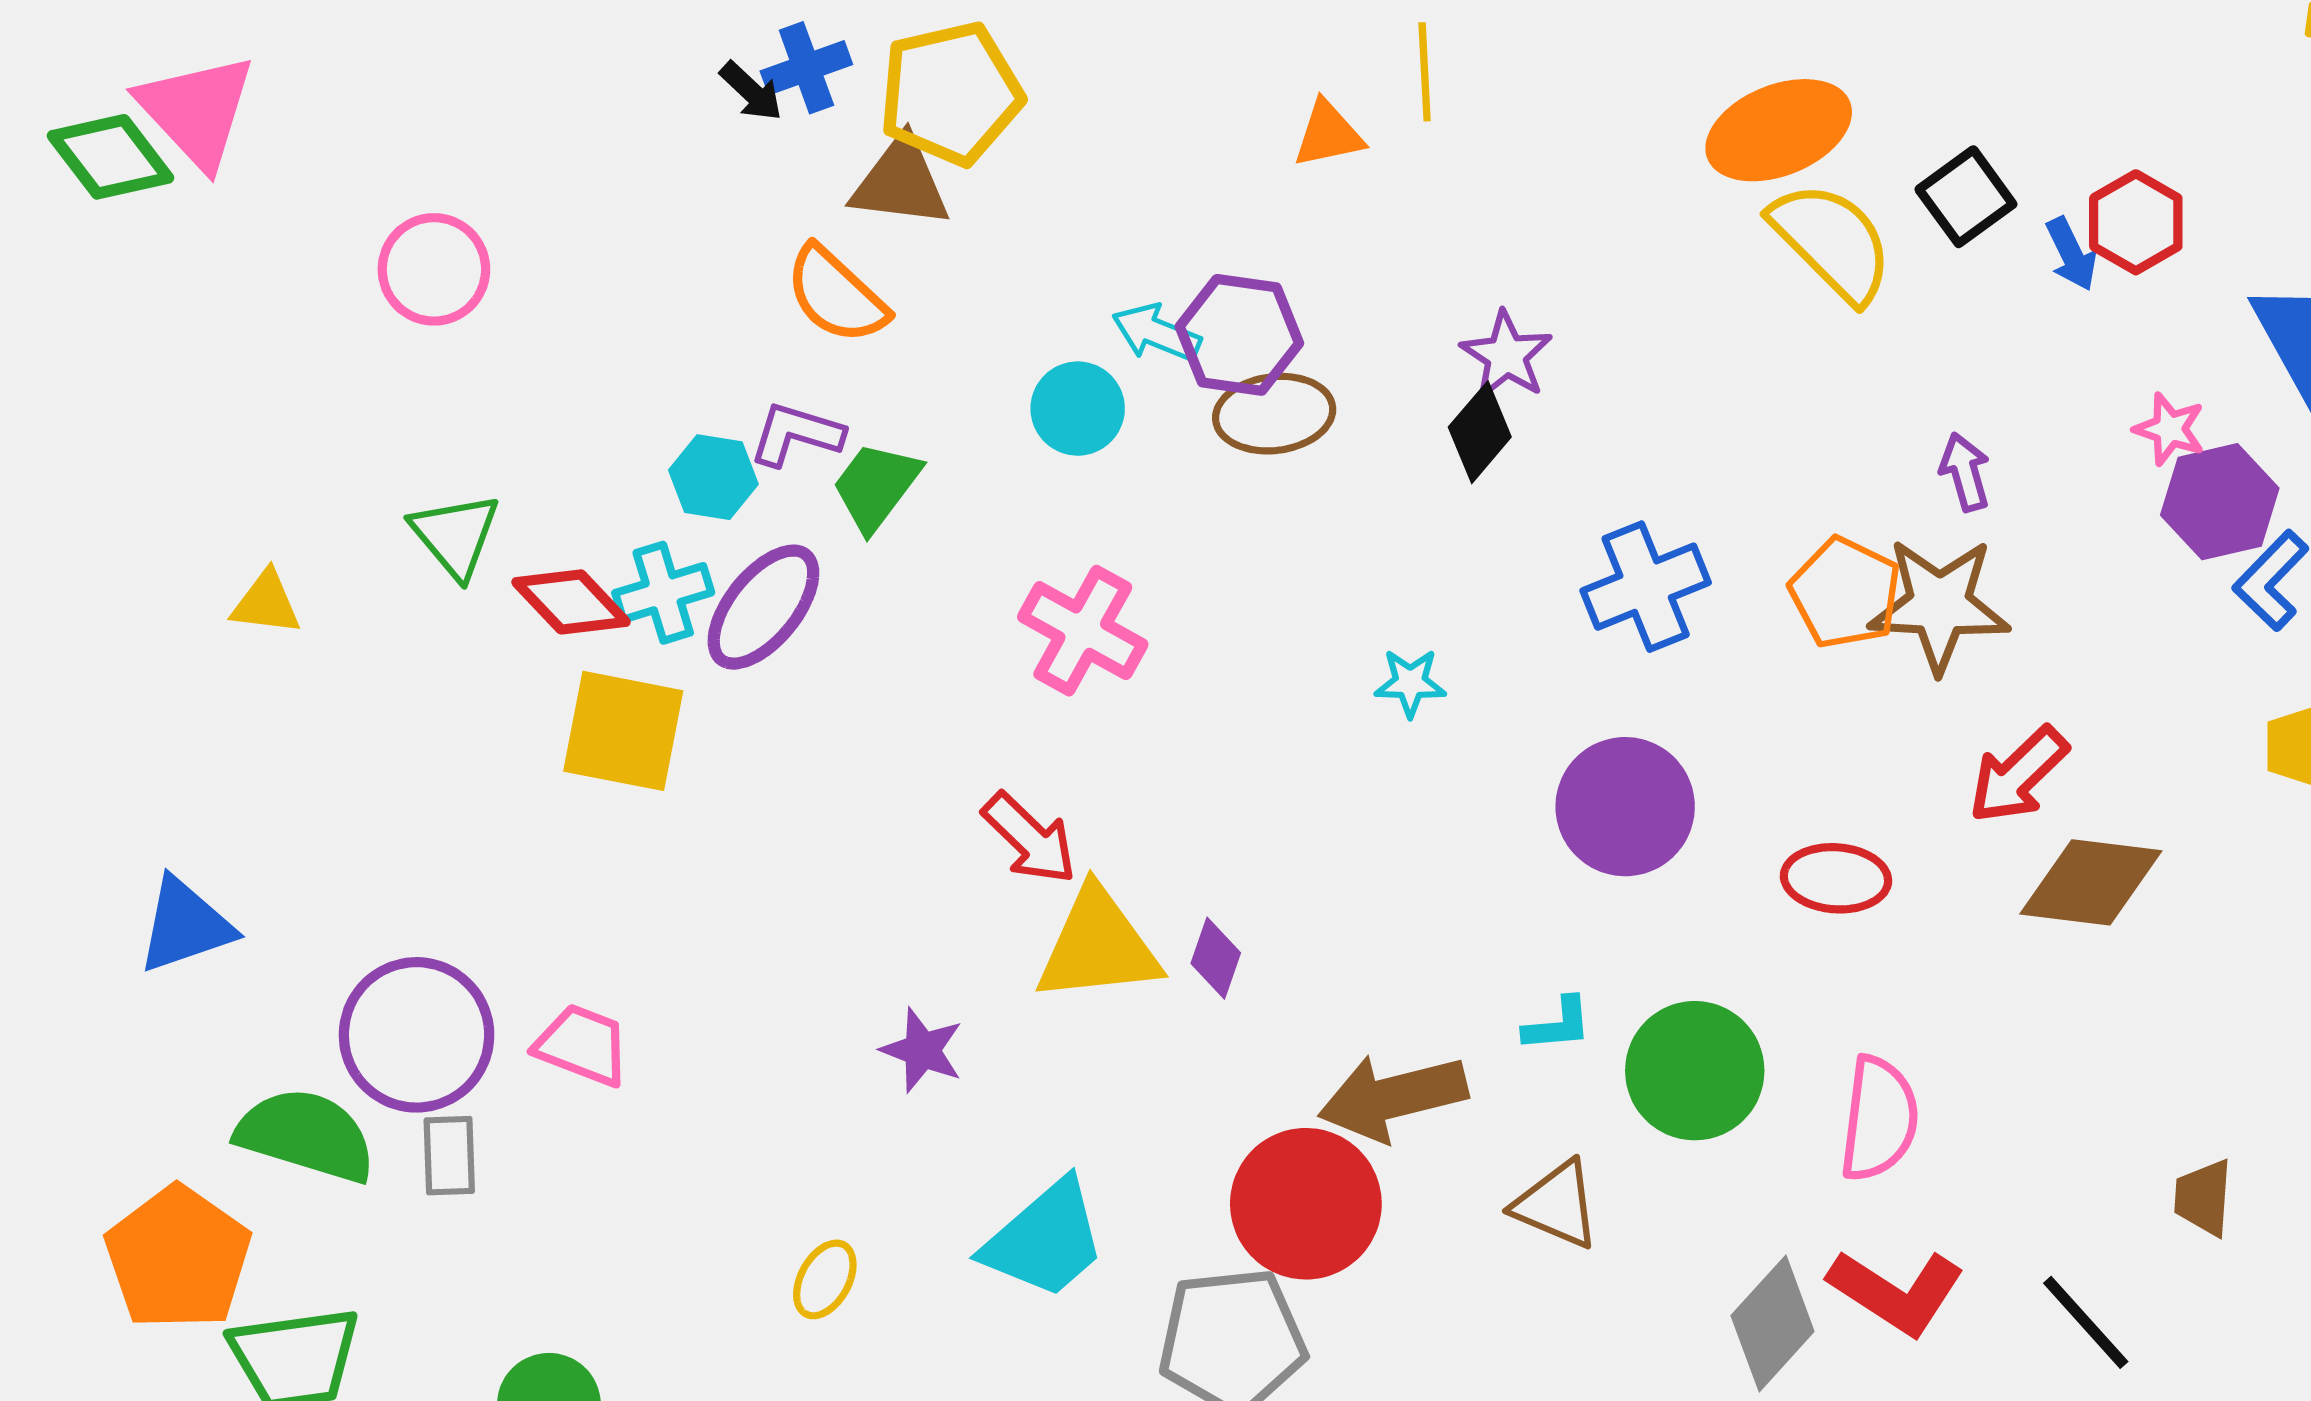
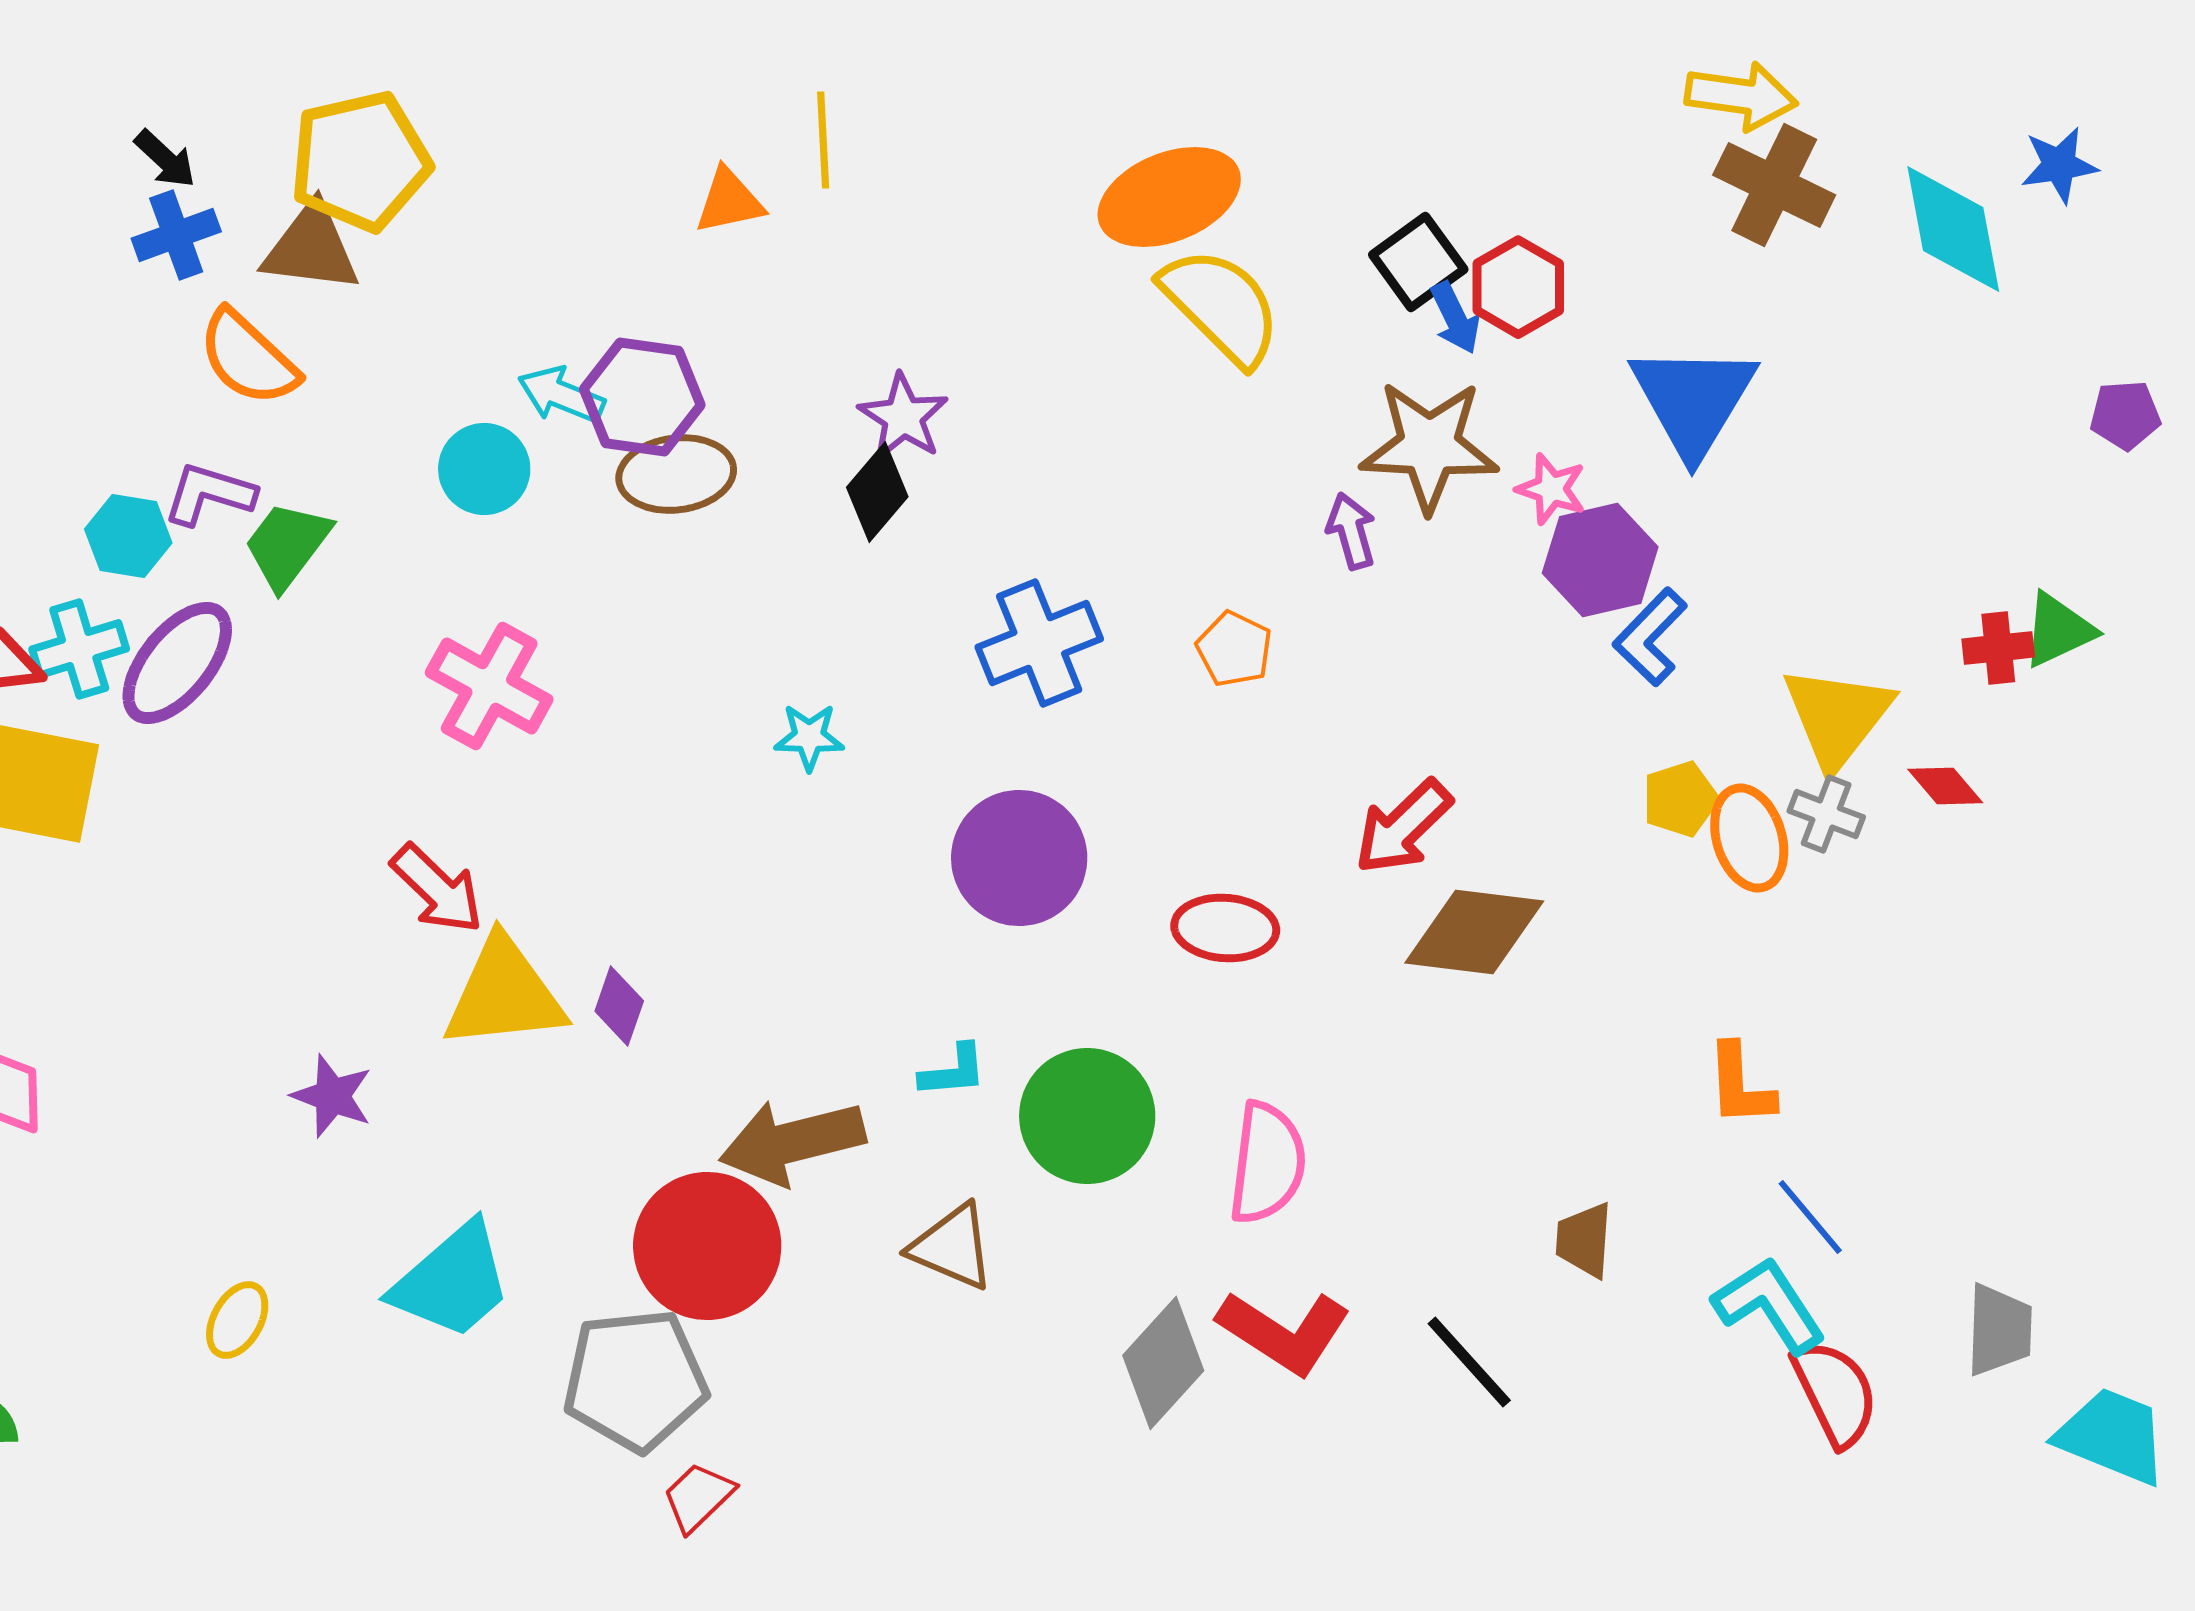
blue cross: (806, 68) -> (176, 235), moved
black square: (1966, 197) -> (1418, 262), moved
orange pentagon: (1845, 593) -> (1234, 649), size x0.7
brown star: (1939, 605) -> (1429, 446), moved

